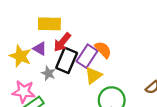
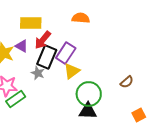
orange semicircle: (103, 50) -> (81, 18), moved, turned -42
gray star: (48, 73) -> (38, 73), moved

